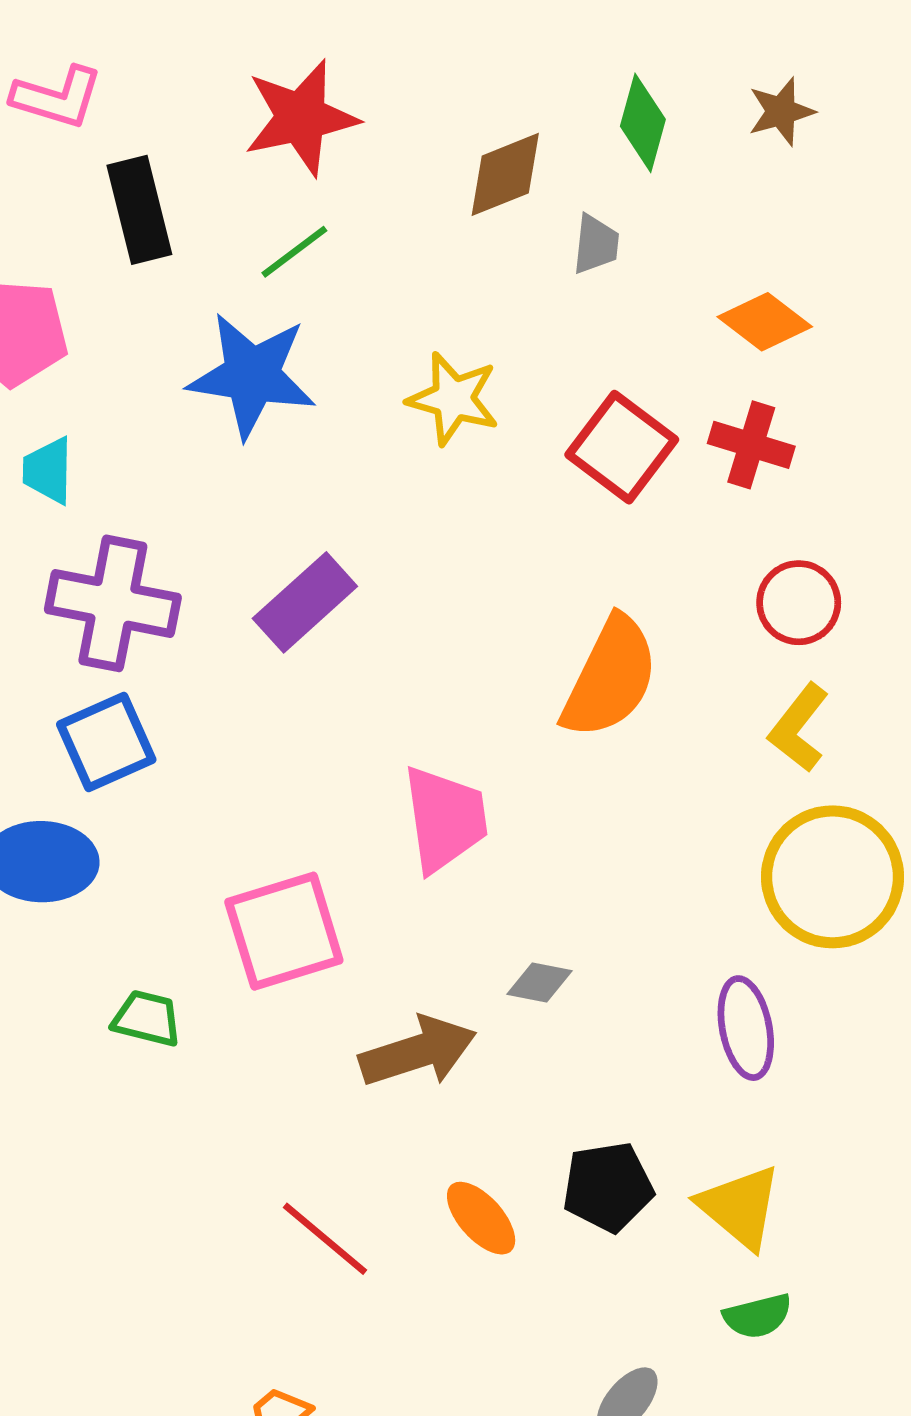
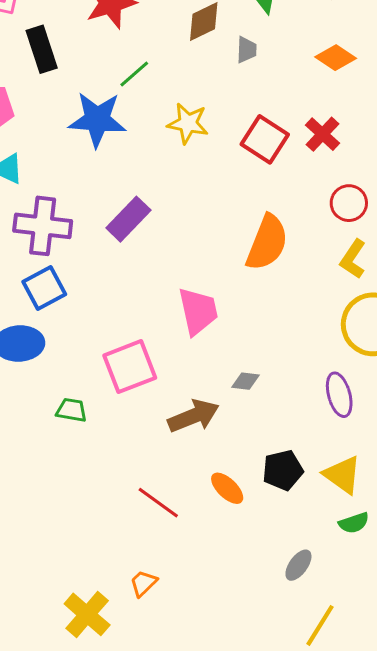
green line: (294, 252) -> (134, 74), moved
orange diamond: (765, 322) -> (336, 58), moved
red cross: (751, 445) -> (322, 134), turned 30

